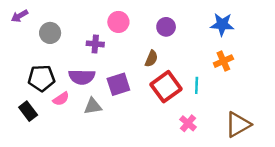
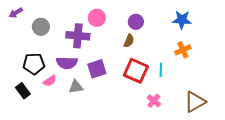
purple cross: (95, 44) -> (78, 36), size x1.6
brown semicircle: (151, 59) -> (129, 41), moved
red square: (166, 87) -> (136, 71), turned -30

